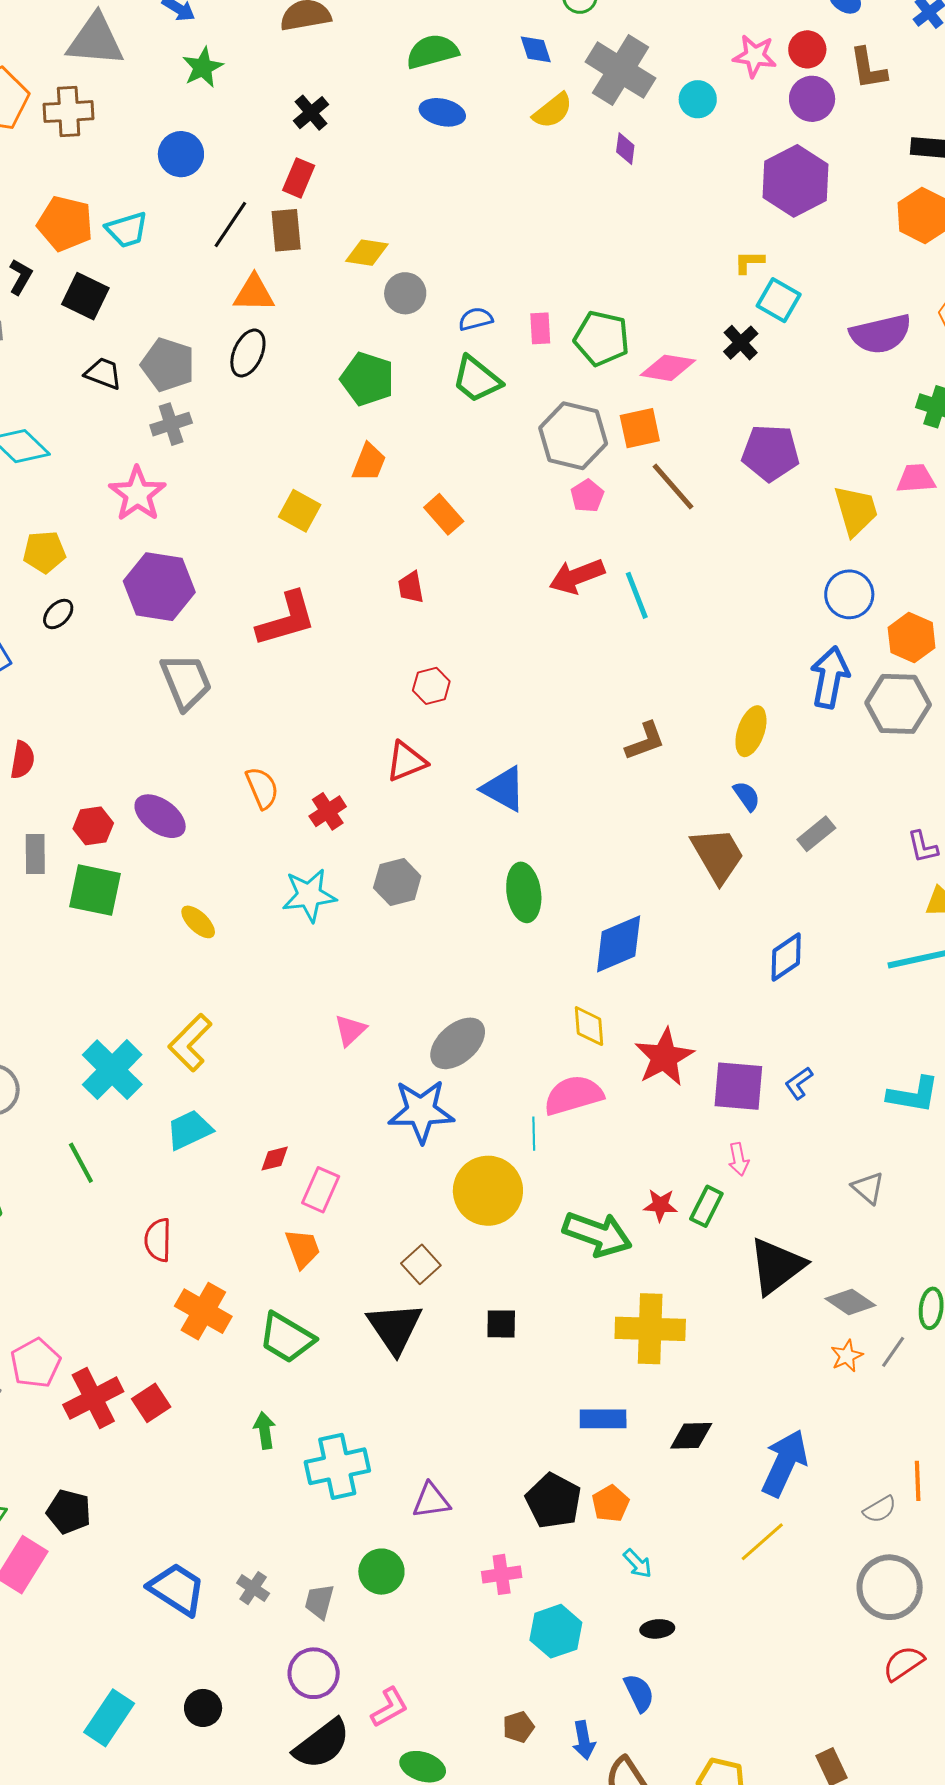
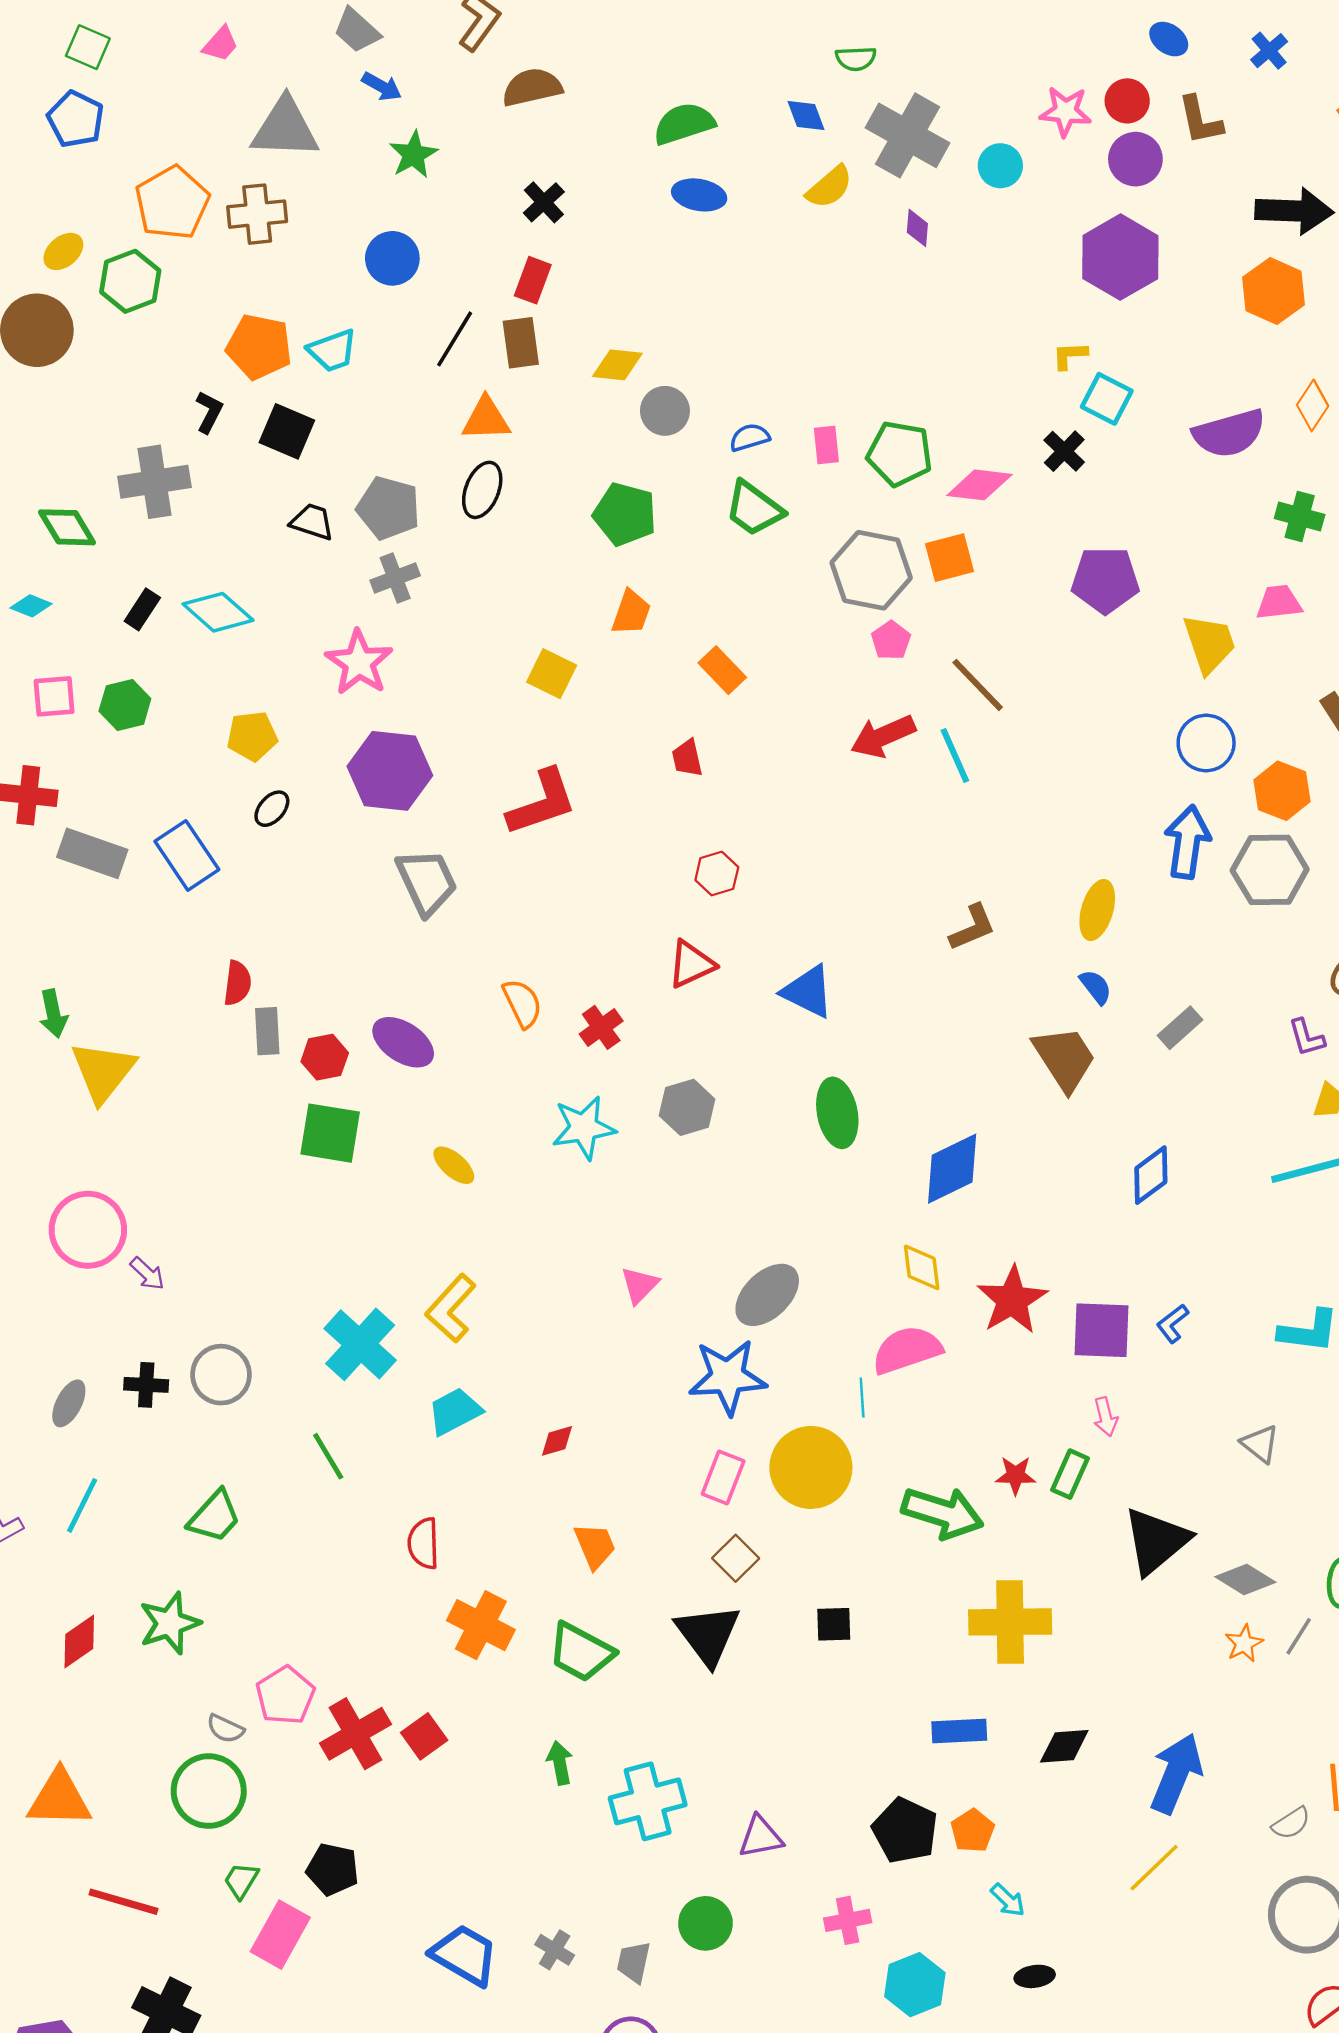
brown line: (673, 486) -> (978, 685), moved
gray rectangle: (35, 854) -> (267, 1031), moved
pink rectangle: (321, 1190) -> (723, 1477), moved

